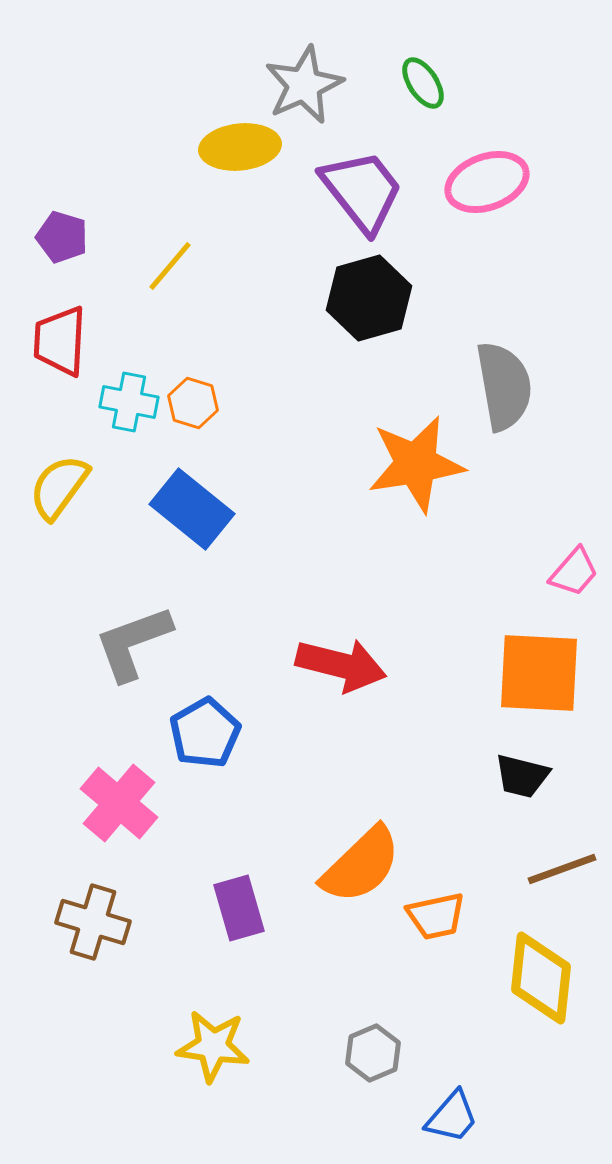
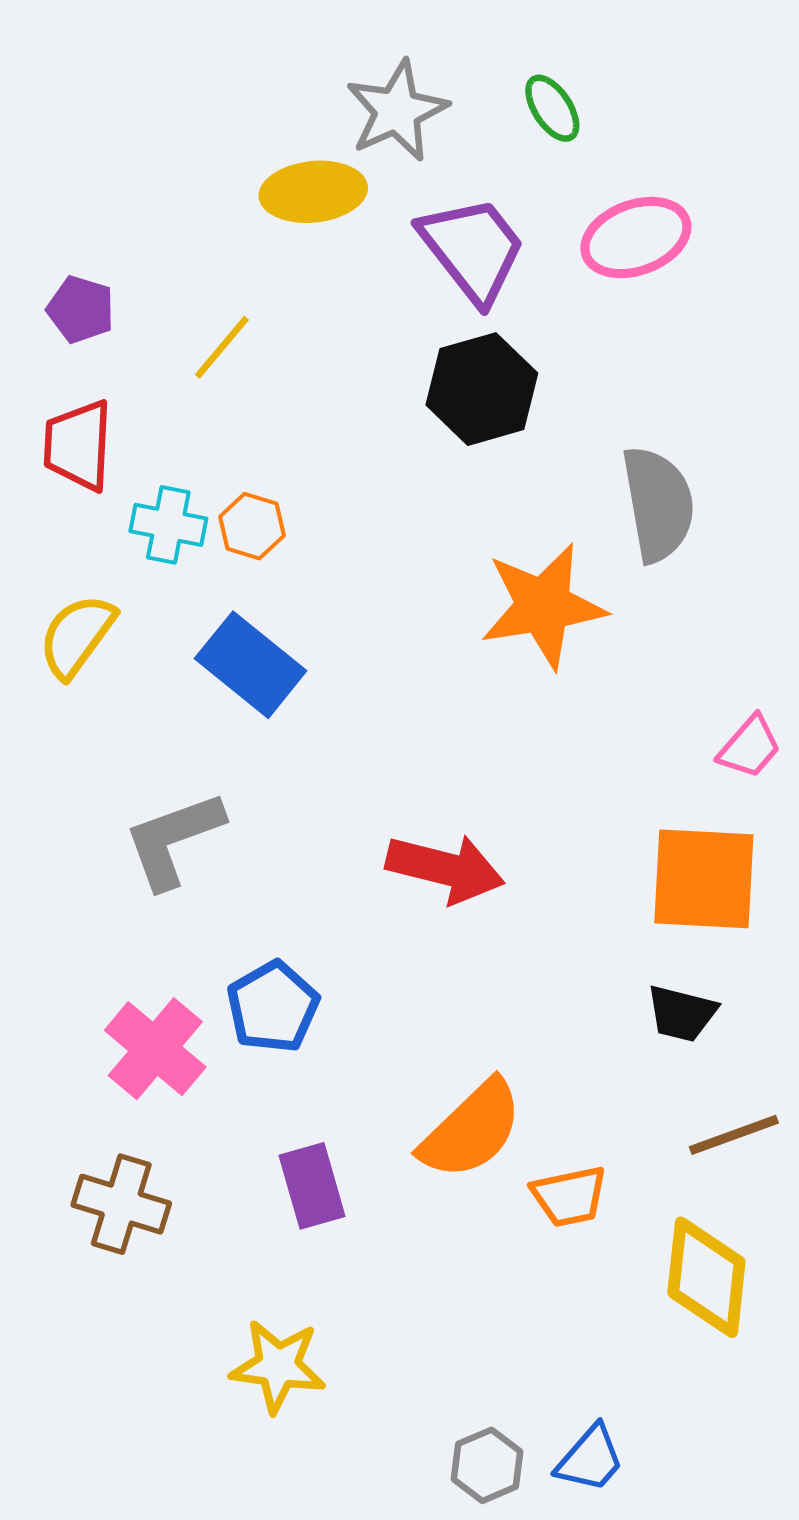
blue pentagon: (205, 733) -> (273, 1007), moved
gray hexagon: (373, 1053) -> (487, 1465), moved

